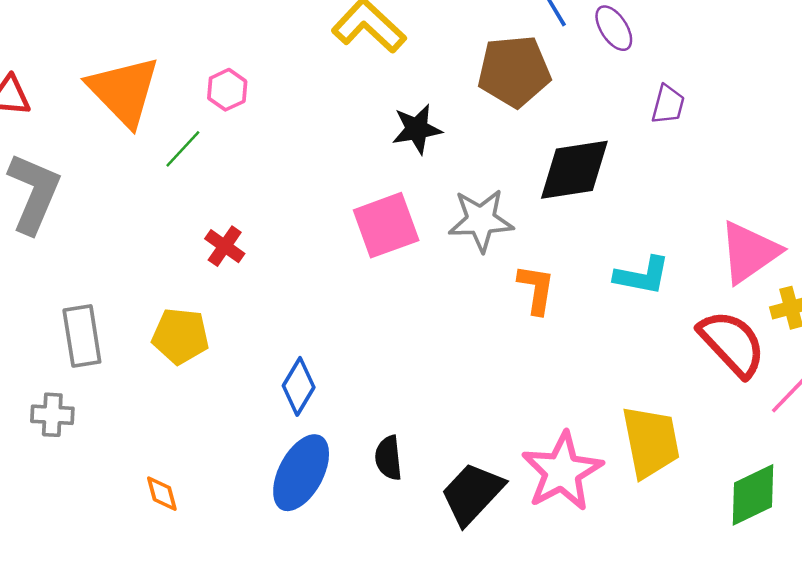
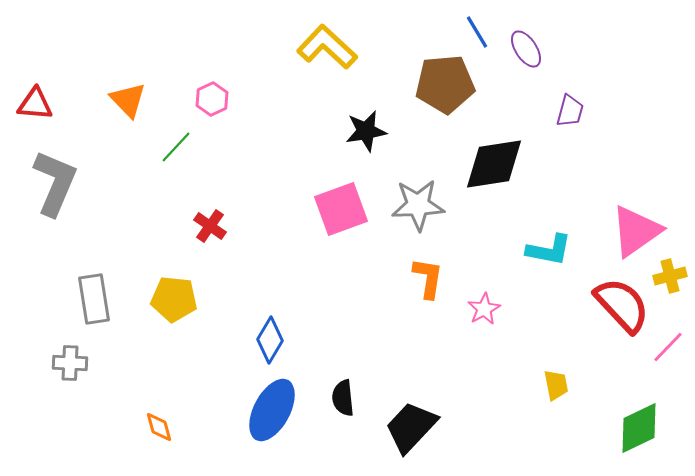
orange triangle: (124, 91) -> (128, 100), size x0.6
orange L-shape: (536, 289) -> (428, 278), moved
yellow trapezoid: (651, 442) -> (556, 385), size x0.5
pink star: (562, 471) -> (484, 309), moved, size x0.5

